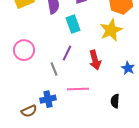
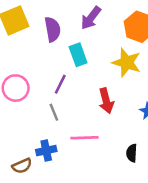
yellow star: (111, 30) -> (127, 62), turned -30
purple line: (67, 53) -> (60, 84), moved

